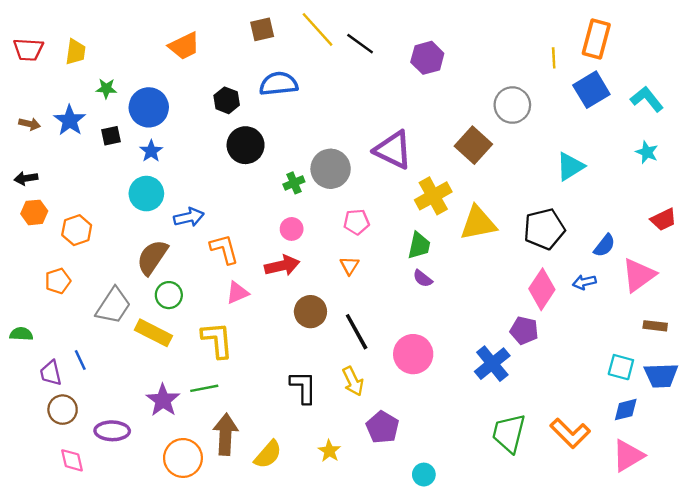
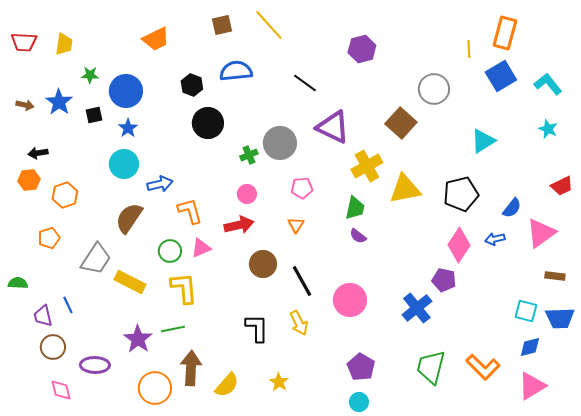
black line: (360, 44) -> (305, 83), moved
black arrow: (26, 178) -> (38, 153), moved
green circle: (169, 295) -> (170, 251), moved
purple pentagon: (382, 427) -> (361, 367), moved

